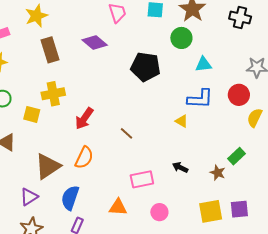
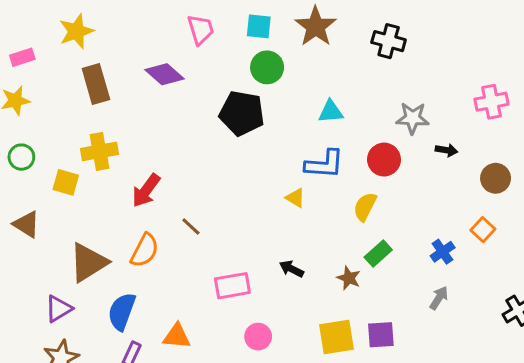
green circle: (181, 38) -> (267, 67), moved
yellow semicircle: (255, 118) -> (365, 207), moved
brown line: (126, 133) -> (191, 226), moved
orange triangle: (118, 207) -> (177, 336), moved

